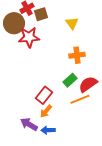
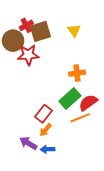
brown square: (41, 14) -> (40, 31), size x1.5
yellow triangle: (72, 23) -> (74, 30), moved
green rectangle: (70, 80) -> (70, 98), size x1.5

